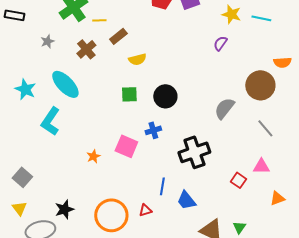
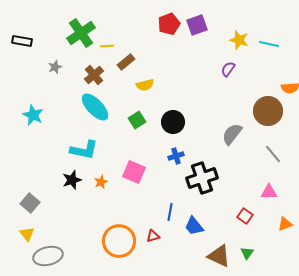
cyan ellipse: (65, 84) -> (95, 107), moved
green square: (129, 94) -> (137, 120), turned -30
cyan L-shape: (50, 121) -> (84, 150), moved, turned -112
blue cross: (153, 130) -> (176, 156), moved
red square: (238, 180) -> (245, 216), moved
black star: (64, 209) -> (72, 180), moved

